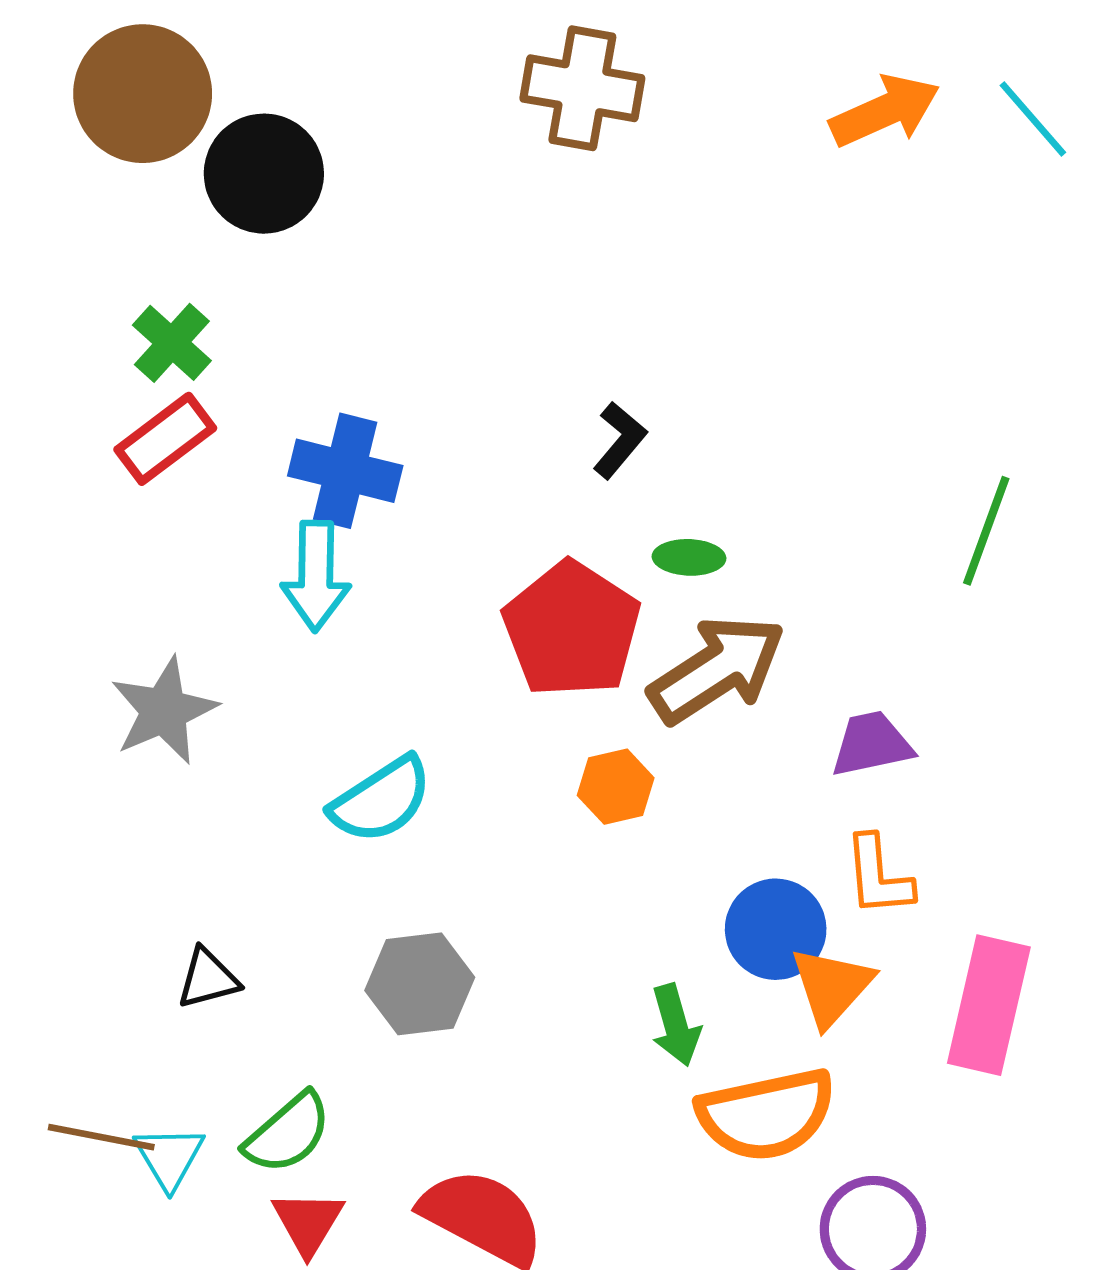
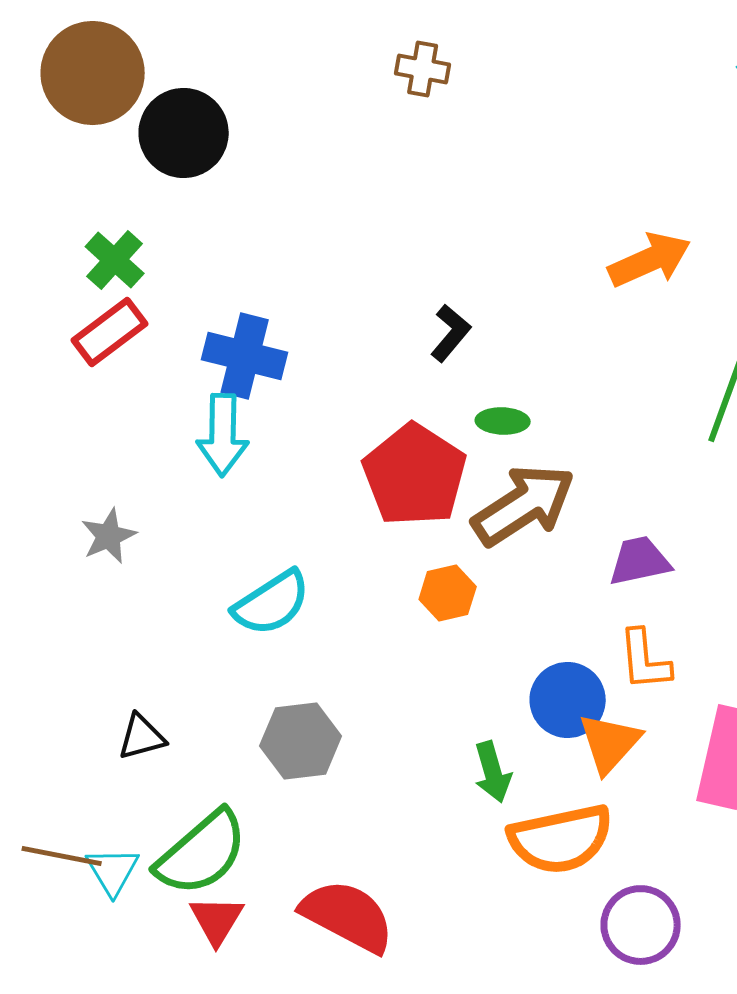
brown cross: (582, 88) -> (423, 69), size x0.6
orange arrow: (885, 111) -> (650, 260), moved
gray star: (164, 711) -> (109, 536), size x0.7
green semicircle: (288, 1133) -> (202, 853), size x1.4

